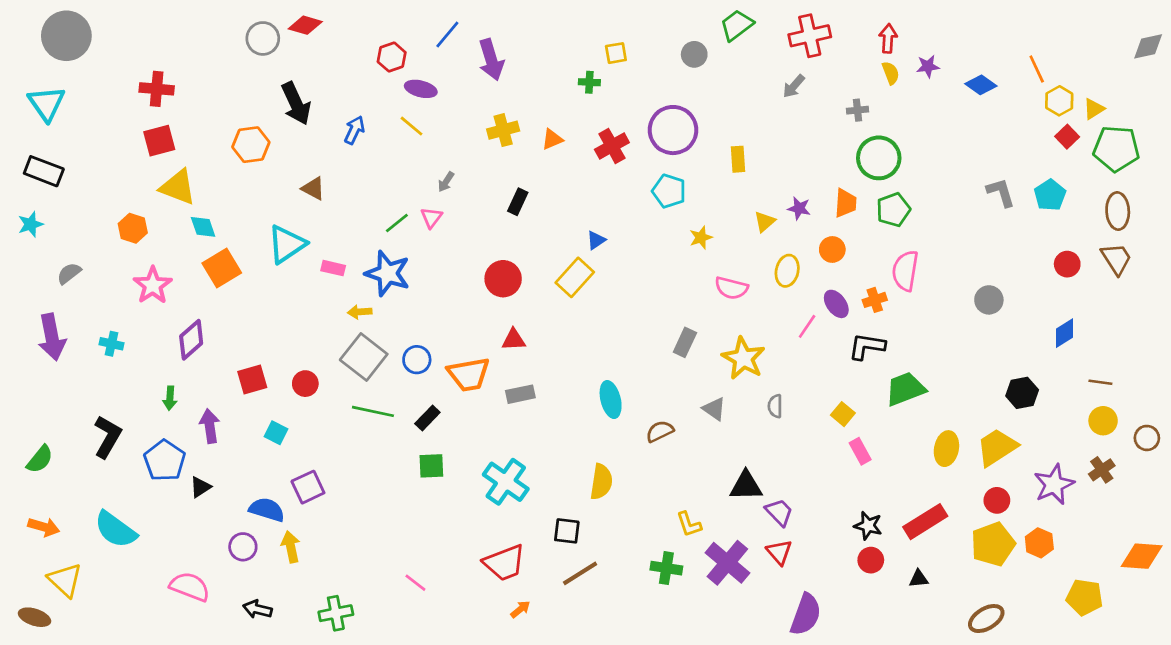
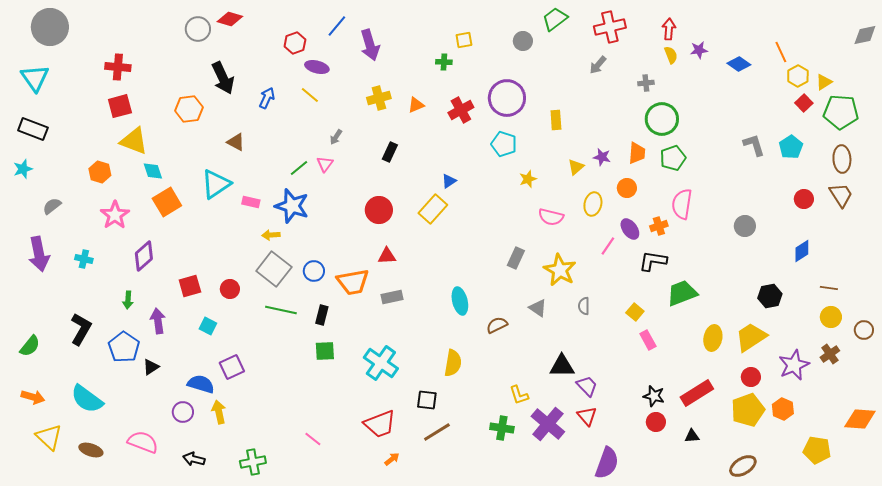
black rectangle: (427, 418) -> (322, 315), turned -30
brown ellipse: (35, 617) -> (91, 450), moved

